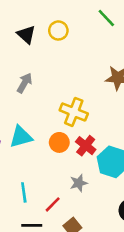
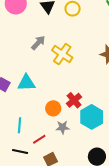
yellow cross: (74, 112) -> (62, 54), moved
orange circle: (59, 142) -> (53, 108), moved

